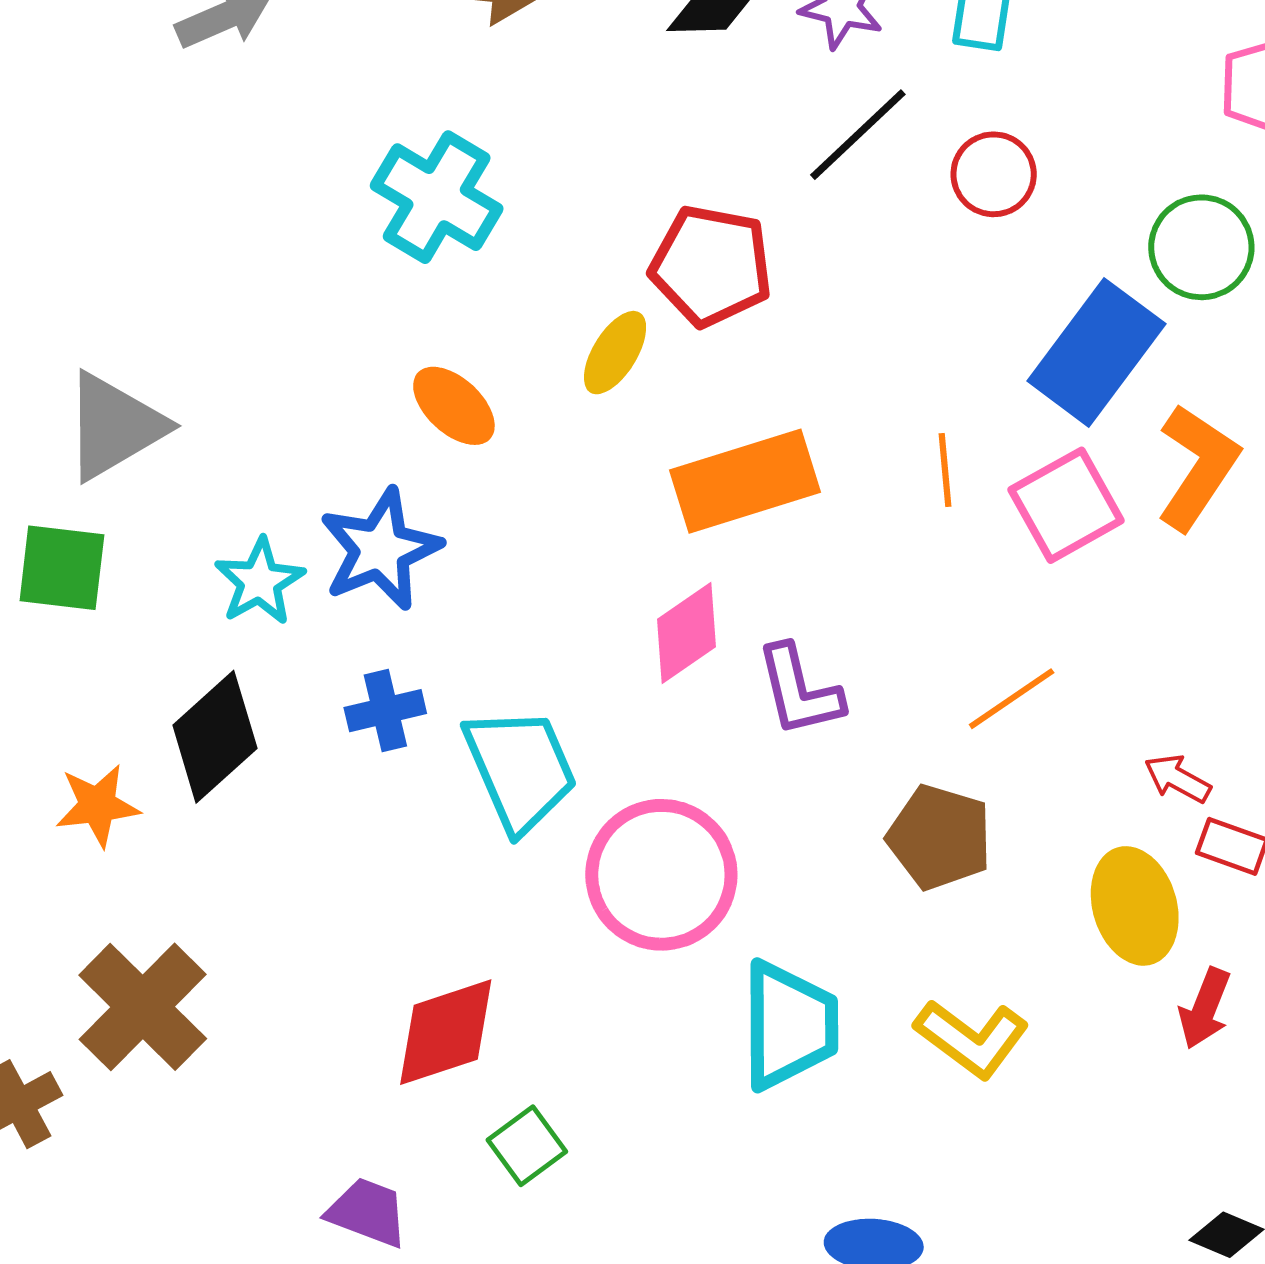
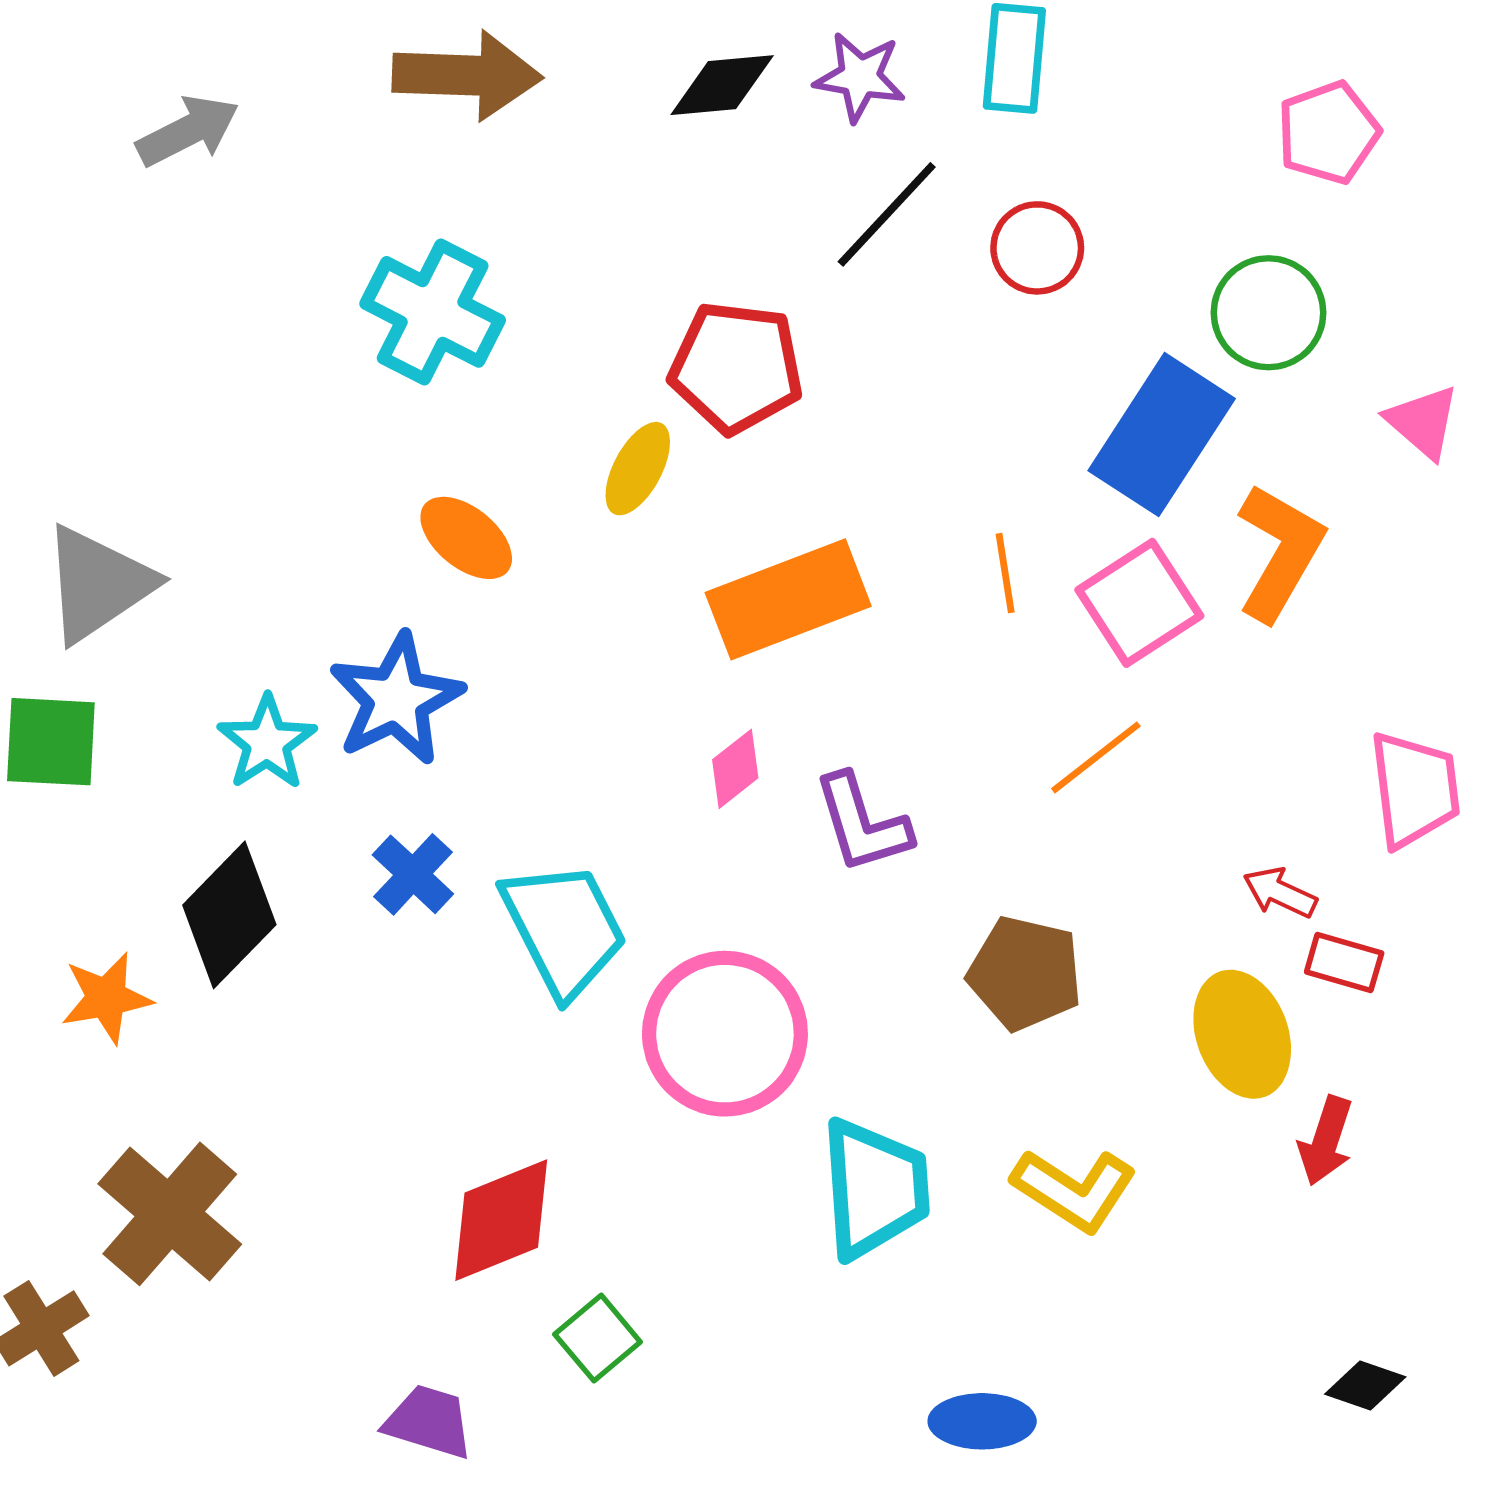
pink diamond: (687, 633) -> (735, 769), size x0.7
orange line: (1012, 699) -> (1096, 757), moved
blue cross: (385, 711) -> (413, 874), turned -30

